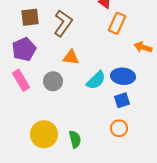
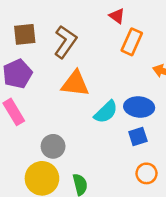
orange triangle: (71, 57) -> (75, 84), size x1.4
gray circle: (53, 81) -> (53, 146), moved
orange circle: (119, 128) -> (146, 173), moved

